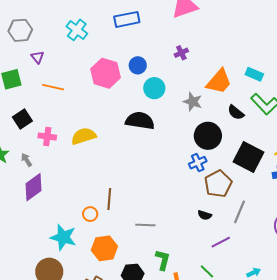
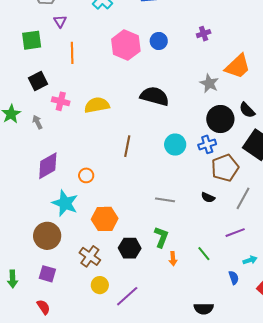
orange line: (53, 87) -> (72, 53), turned 70
cyan circle: (154, 88) -> (175, 145), moved
black semicircle: (236, 112) -> (247, 110), moved
purple diamond: (34, 187) -> (48, 166), moved
brown line: (109, 199) -> (127, 146), moved
orange circle: (90, 214) -> (86, 175), moved
gray line: (145, 225) -> (165, 200), moved
purple line: (221, 242) -> (235, 233), moved

